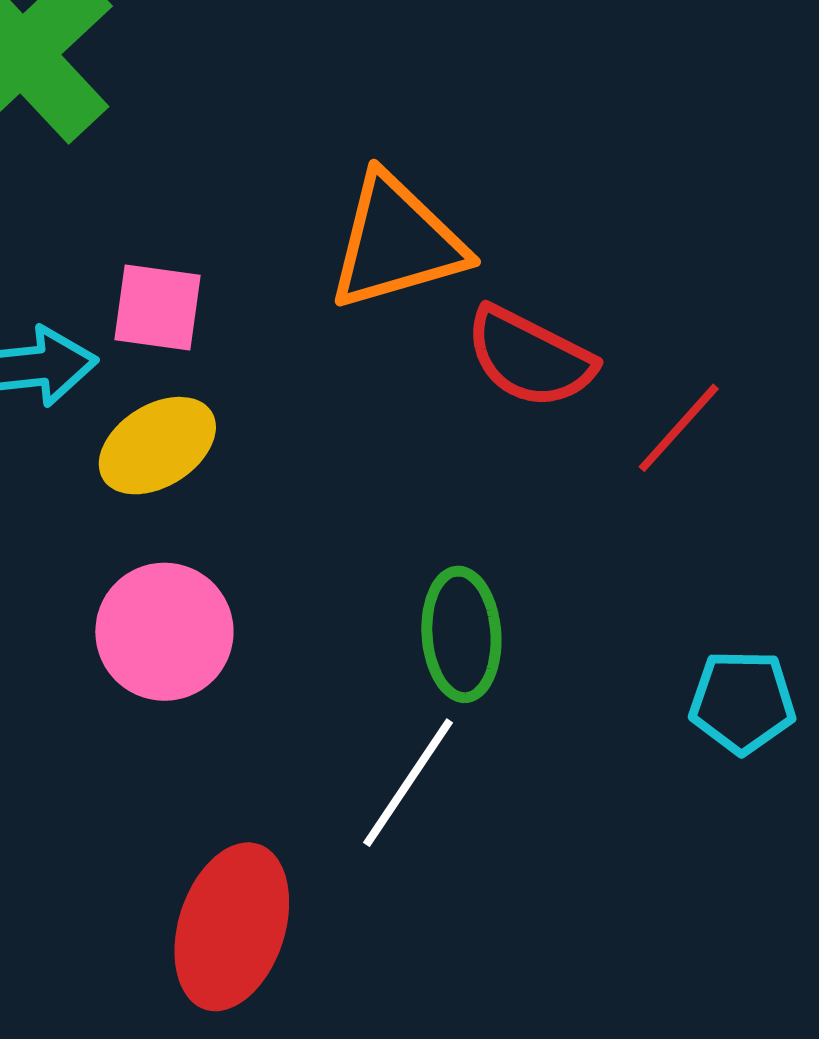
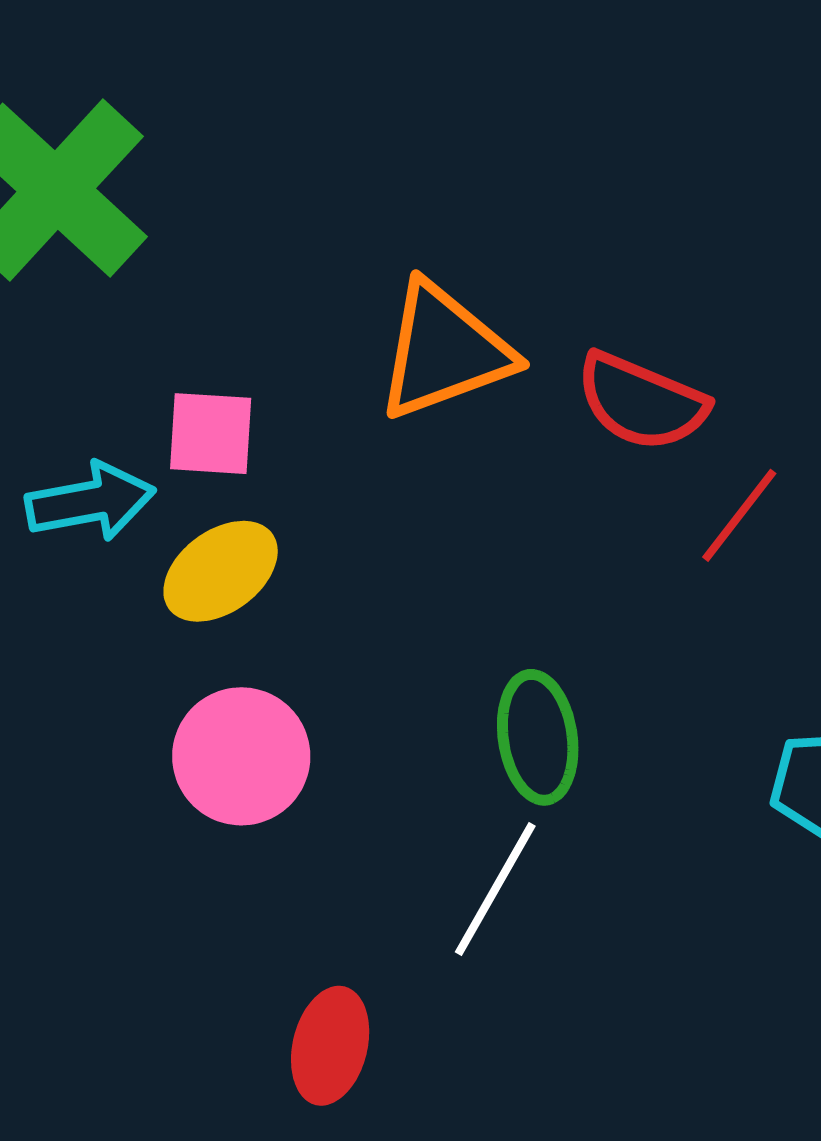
red semicircle: (530, 357) -> (642, 402), moved
red ellipse: (232, 927) -> (330, 1046), size x0.7

